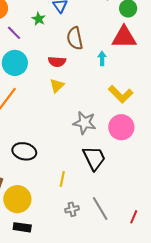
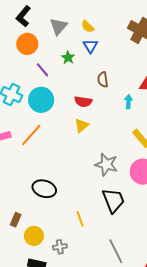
brown semicircle: (75, 38) -> (103, 80), size x0.7
yellow line: (62, 179) -> (80, 219), turned -35
yellow circle: (17, 199) -> (34, 236), size x0.7
gray cross: (72, 209) -> (60, 247), moved

